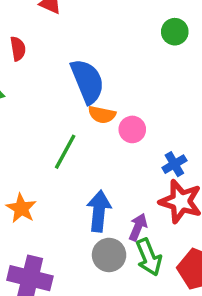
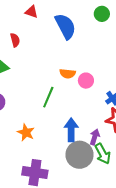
green circle: (175, 32) -> (102, 14), moved
blue semicircle: (87, 81) -> (65, 26), moved
gray circle: (109, 255) -> (79, 155), size x1.4

